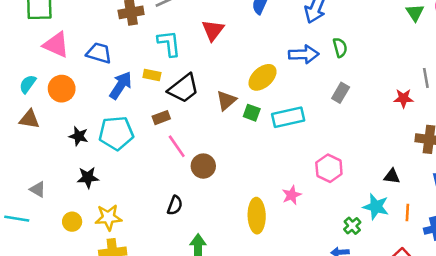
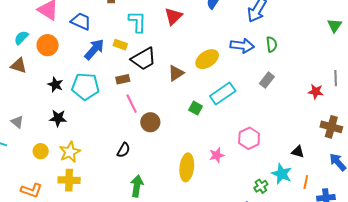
green square: (252, 113) -> (196, 108), moved
cyan rectangle: (288, 117) -> (223, 93), turned -30
yellow star: (108, 217) -> (70, 152), turned -30

